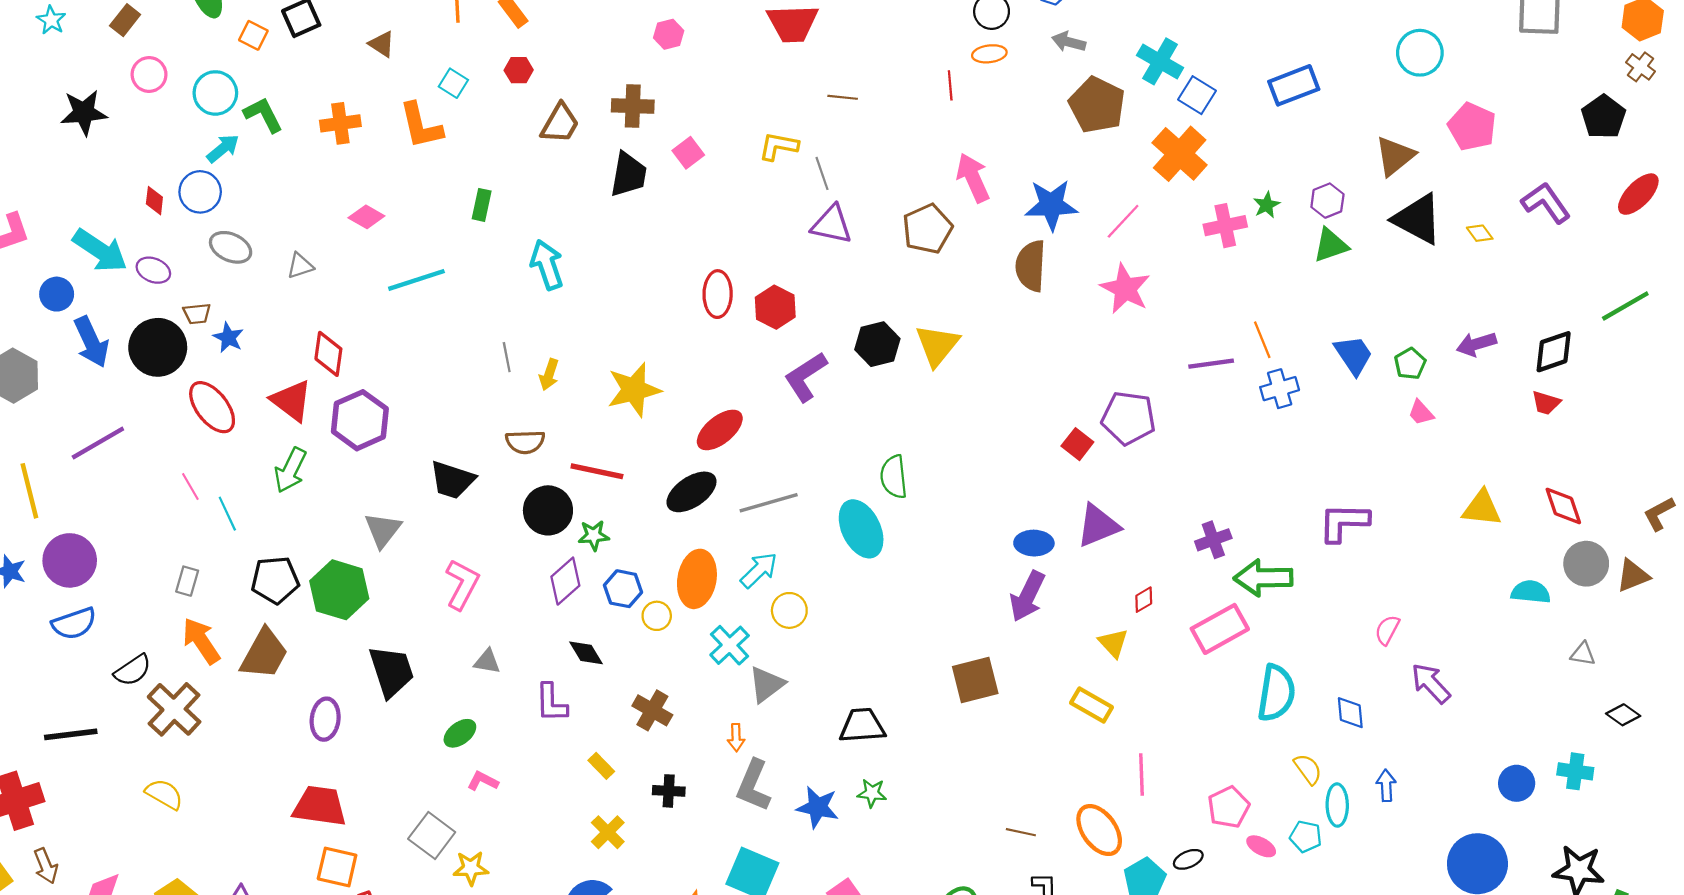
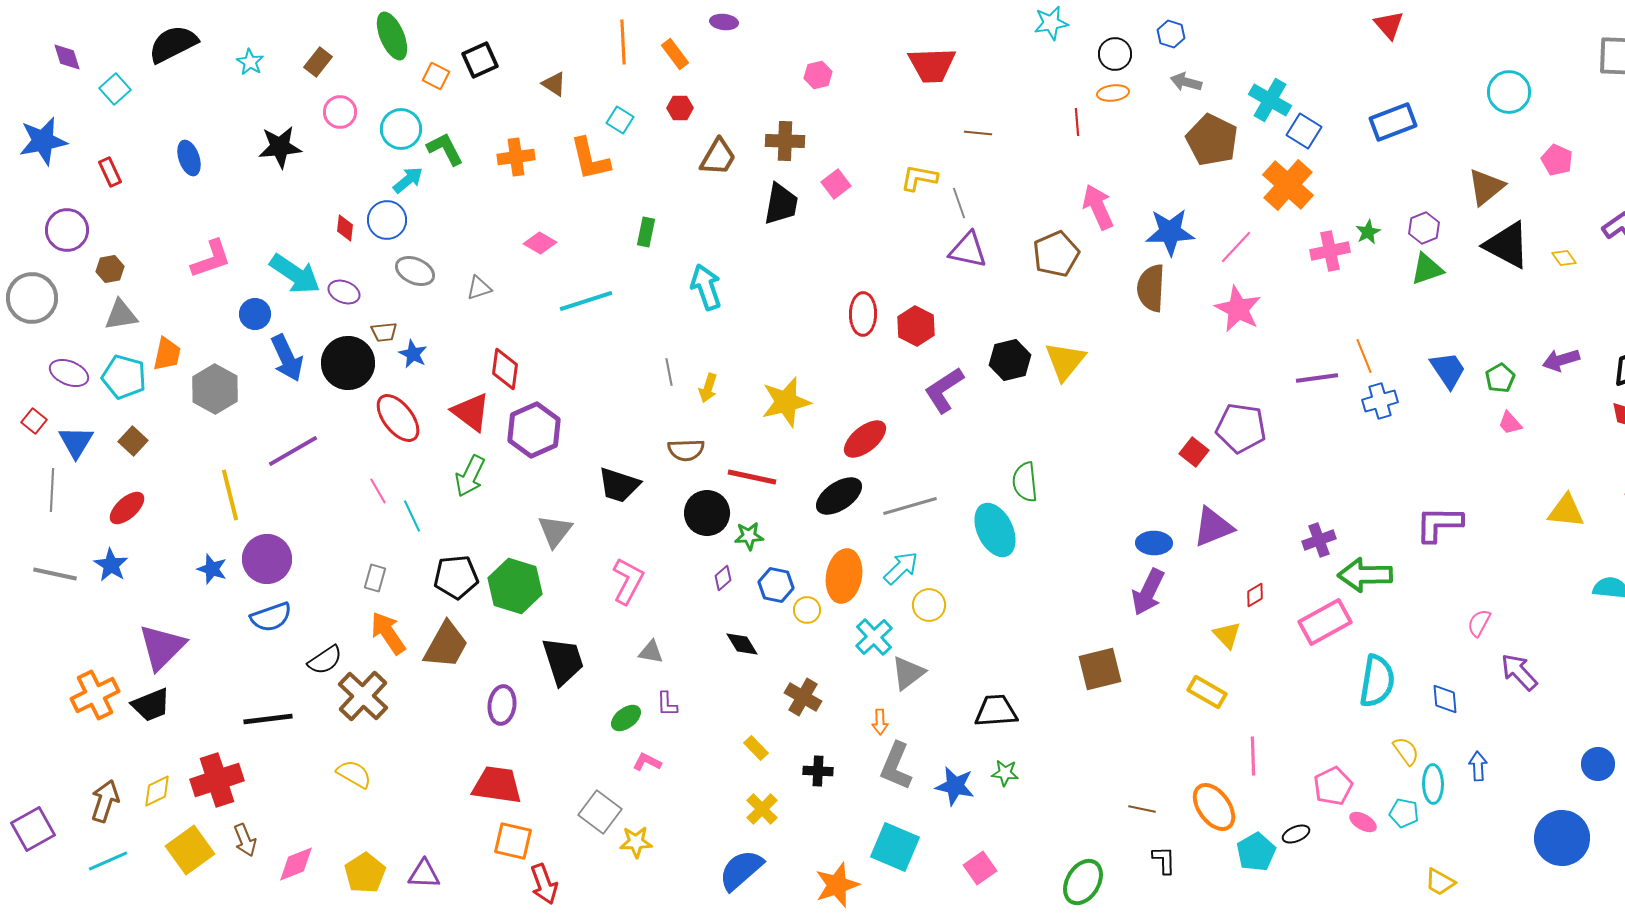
pink pentagon: (1472, 127) -> (1557, 160), size x0.7
purple diamond: (565, 581) -> (723, 578), size x0.6
purple L-shape: (551, 703) -> (667, 704), moved, size x0.7

